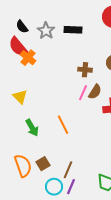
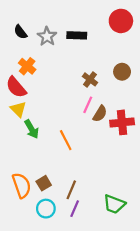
red semicircle: (18, 47) -> (16, 87), moved
brown cross: (85, 70) -> (90, 79), turned 32
brown semicircle: (95, 92) -> (100, 114), moved
green arrow: (32, 128) -> (32, 129), moved
cyan circle: (54, 187) -> (46, 209), moved

